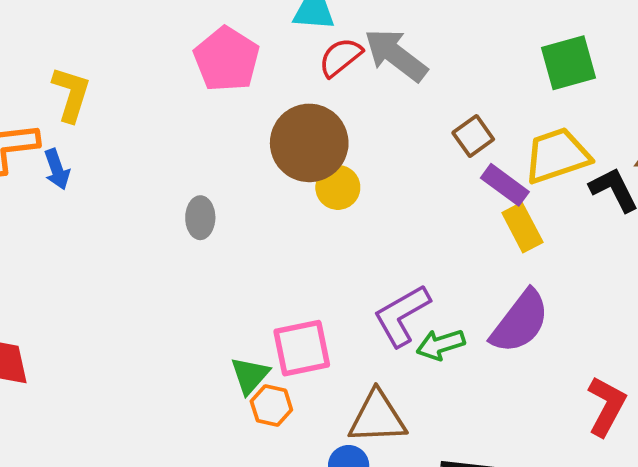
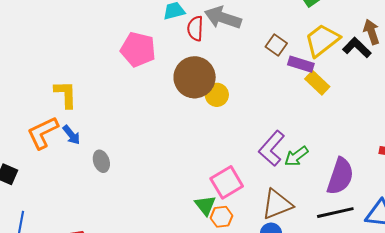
red semicircle: (340, 57) -> (195, 28), turned -30
gray ellipse: (200, 218) -> (101, 161), moved
purple semicircle: (520, 322) -> (340, 176), moved

